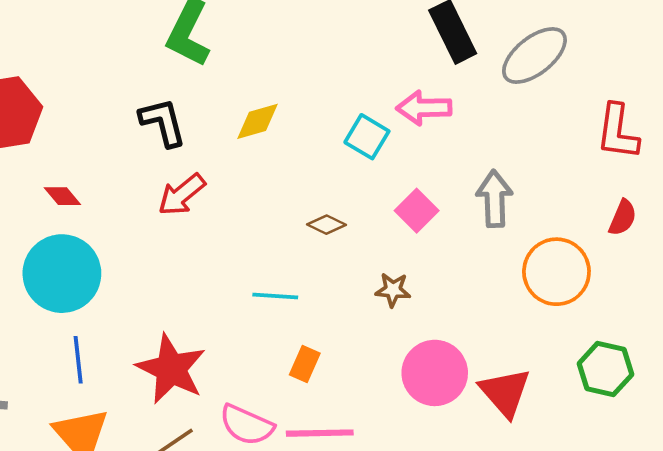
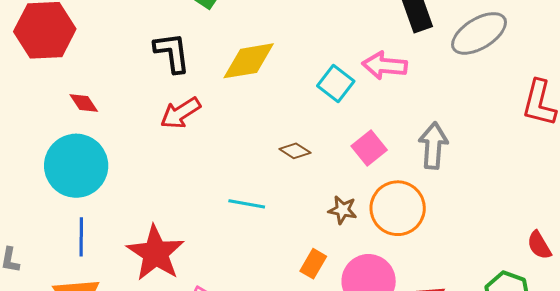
yellow diamond: (257, 121) -> (249, 61), size x1.4
red semicircle: (623, 218) -> (539, 245), moved, turned 120
orange circle: (556, 272) -> (398, 208), moved
orange rectangle: (305, 364) -> (313, 264), moved

